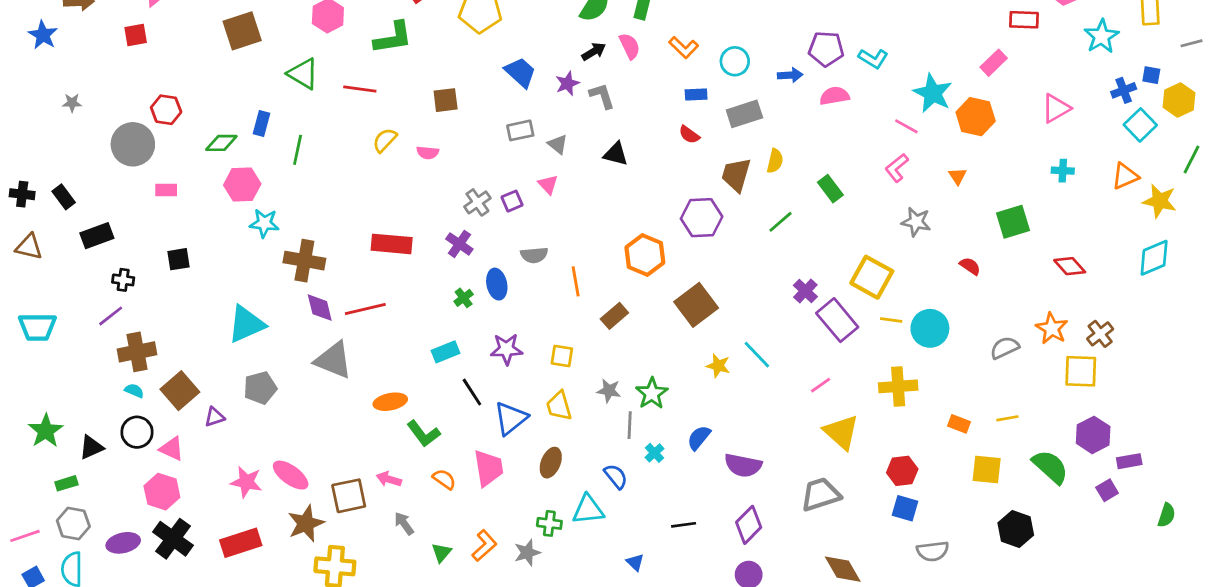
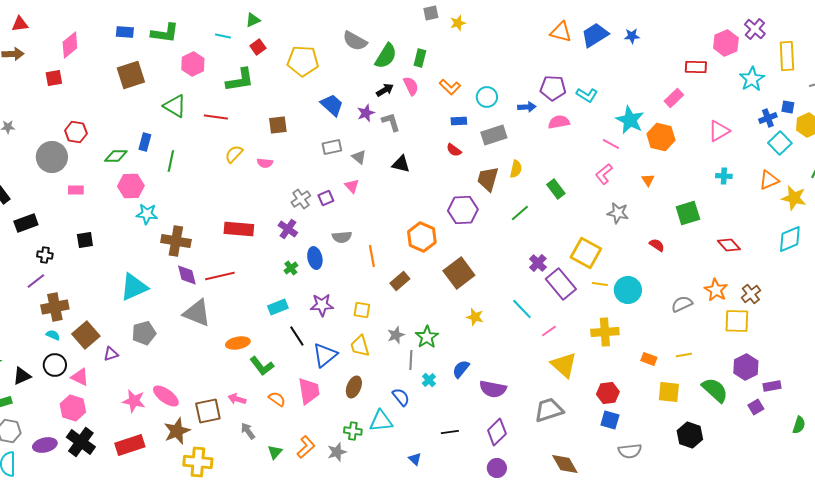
cyan line: (757, 355) -> (522, 309), moved
gray star: (609, 391) -> (396, 335), turned -30

